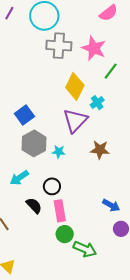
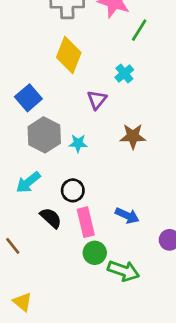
yellow diamond: (75, 86) -> (69, 55), moved
purple triangle: (75, 120) -> (97, 100), size x0.6
blue arrow: (111, 205) -> (127, 216), moved

